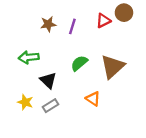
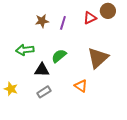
green semicircle: (79, 63) -> (59, 56), moved
black triangle: (48, 80) -> (42, 70), turned -42
yellow star: (25, 102) -> (11, 89), moved

